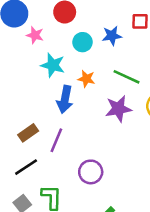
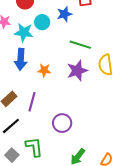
cyan star: (53, 65) -> (24, 32), moved
orange star: (86, 79) -> (44, 70), moved
blue arrow: (65, 99) -> (21, 59), moved

